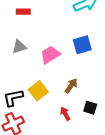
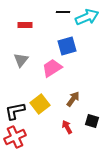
blue square: (82, 45) -> (67, 46), moved
gray triangle: (19, 47) -> (21, 60), turned -35

